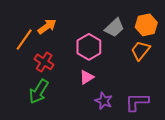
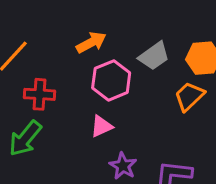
orange arrow: (47, 27) -> (91, 42), moved
red cross: (44, 62) -> (40, 94), turned -36

